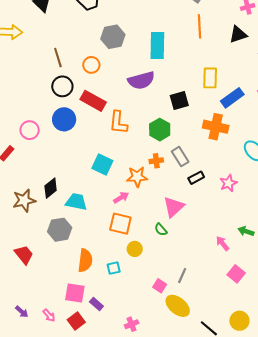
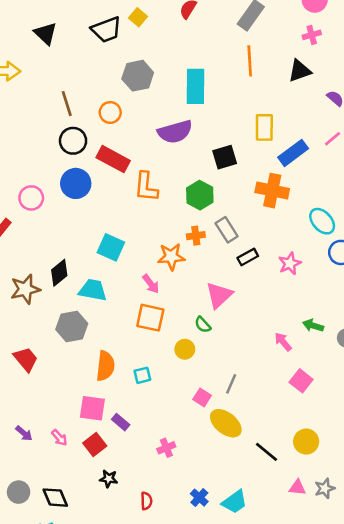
cyan square: (102, 164) -> (111, 247), moved
pink arrow: (121, 198) -> (151, 284), turned 84
yellow circle: (135, 249) -> (185, 349), moved

